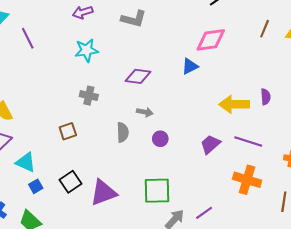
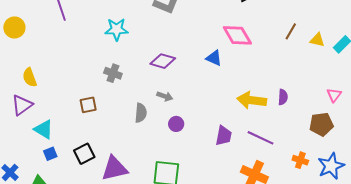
pink diamond: (211, 40) -> (237, 35), turned 60
blue triangle: (190, 66) -> (214, 58), turned 42
purple trapezoid: (210, 144) -> (224, 136), turned 135

